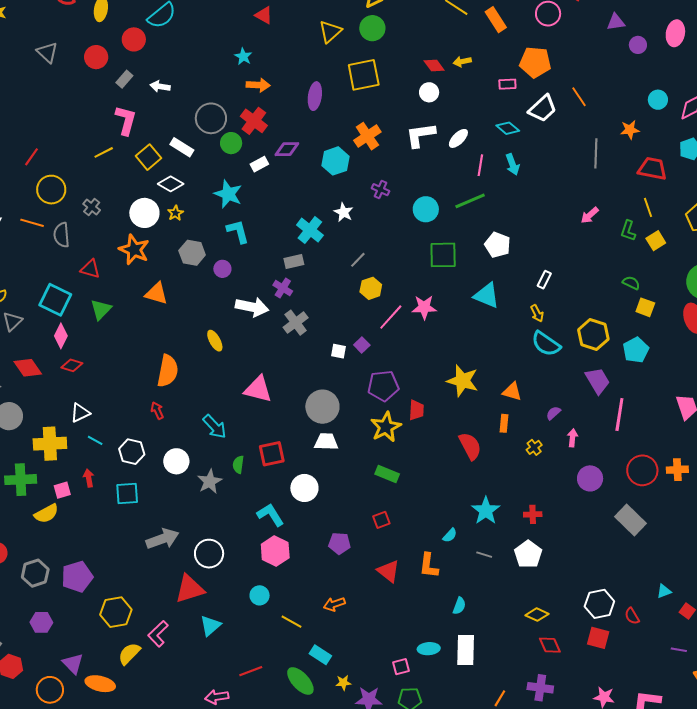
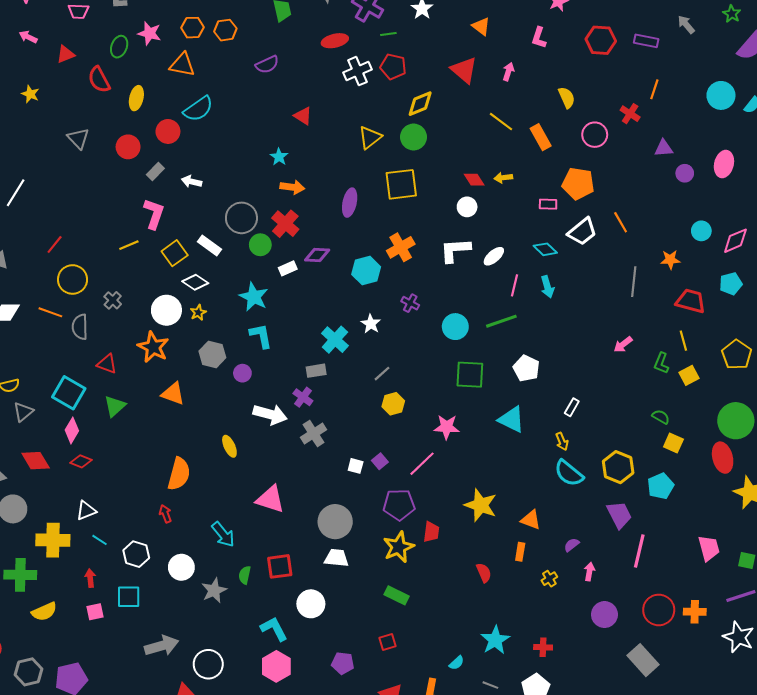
pink line: (391, 317) -> (422, 464), moved
red semicircle: (470, 446) -> (484, 573), size x0.7
pink square: (62, 490) -> (95, 612), moved

